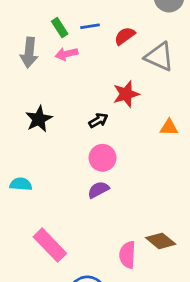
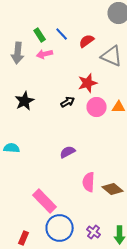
blue line: (90, 26) -> (62, 34), turned 56
pink circle: (103, 158) -> (97, 107), moved
pink rectangle: (50, 245) -> (45, 201), moved
pink semicircle: (127, 255) -> (89, 182), moved

